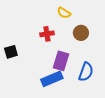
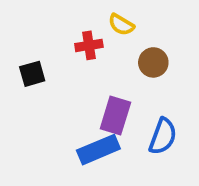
red cross: (47, 34) -> (89, 45), moved
black square: (11, 52) -> (32, 74), moved

